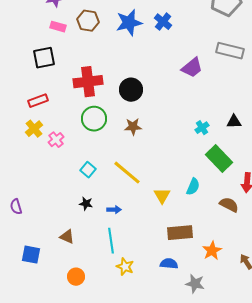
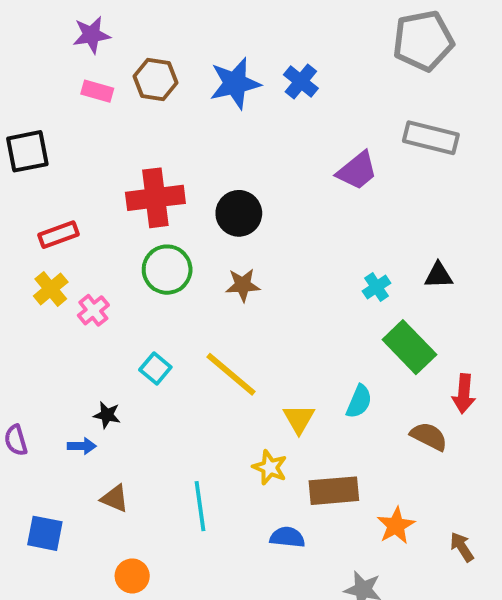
black square: (44, 58) -> (27, 151), moved
black star: (86, 204) -> (107, 415), moved
blue arrow: (114, 210) -> (82, 446), moved
blue semicircle: (169, 264) -> (287, 537), moved
yellow star: (125, 267) -> (270, 467), moved

